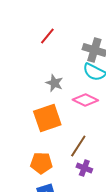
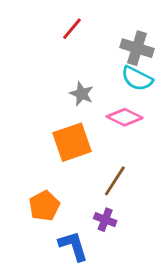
orange pentagon: (41, 163) -> (44, 206), moved, turned -30
purple cross: (84, 168) -> (105, 220), moved

